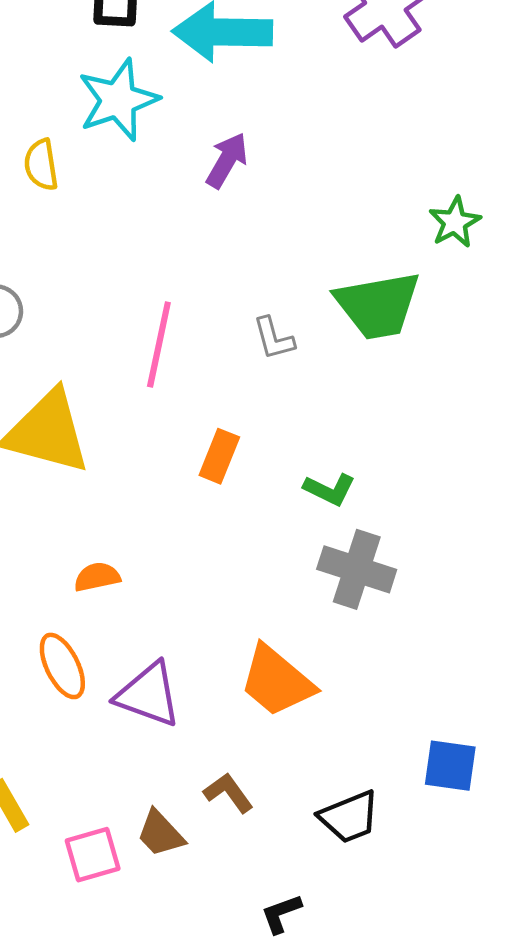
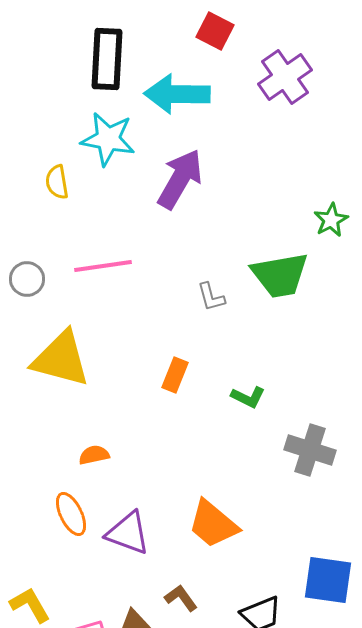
cyan star: (118, 100) -> (108, 139), turned 30
purple arrow: (227, 160) -> (180, 179), size x1.6
pink line: (159, 344) -> (103, 266), moved, turned 70
gray cross: (357, 569) -> (310, 450), moved
blue square: (450, 766) -> (328, 580), size x1.4

